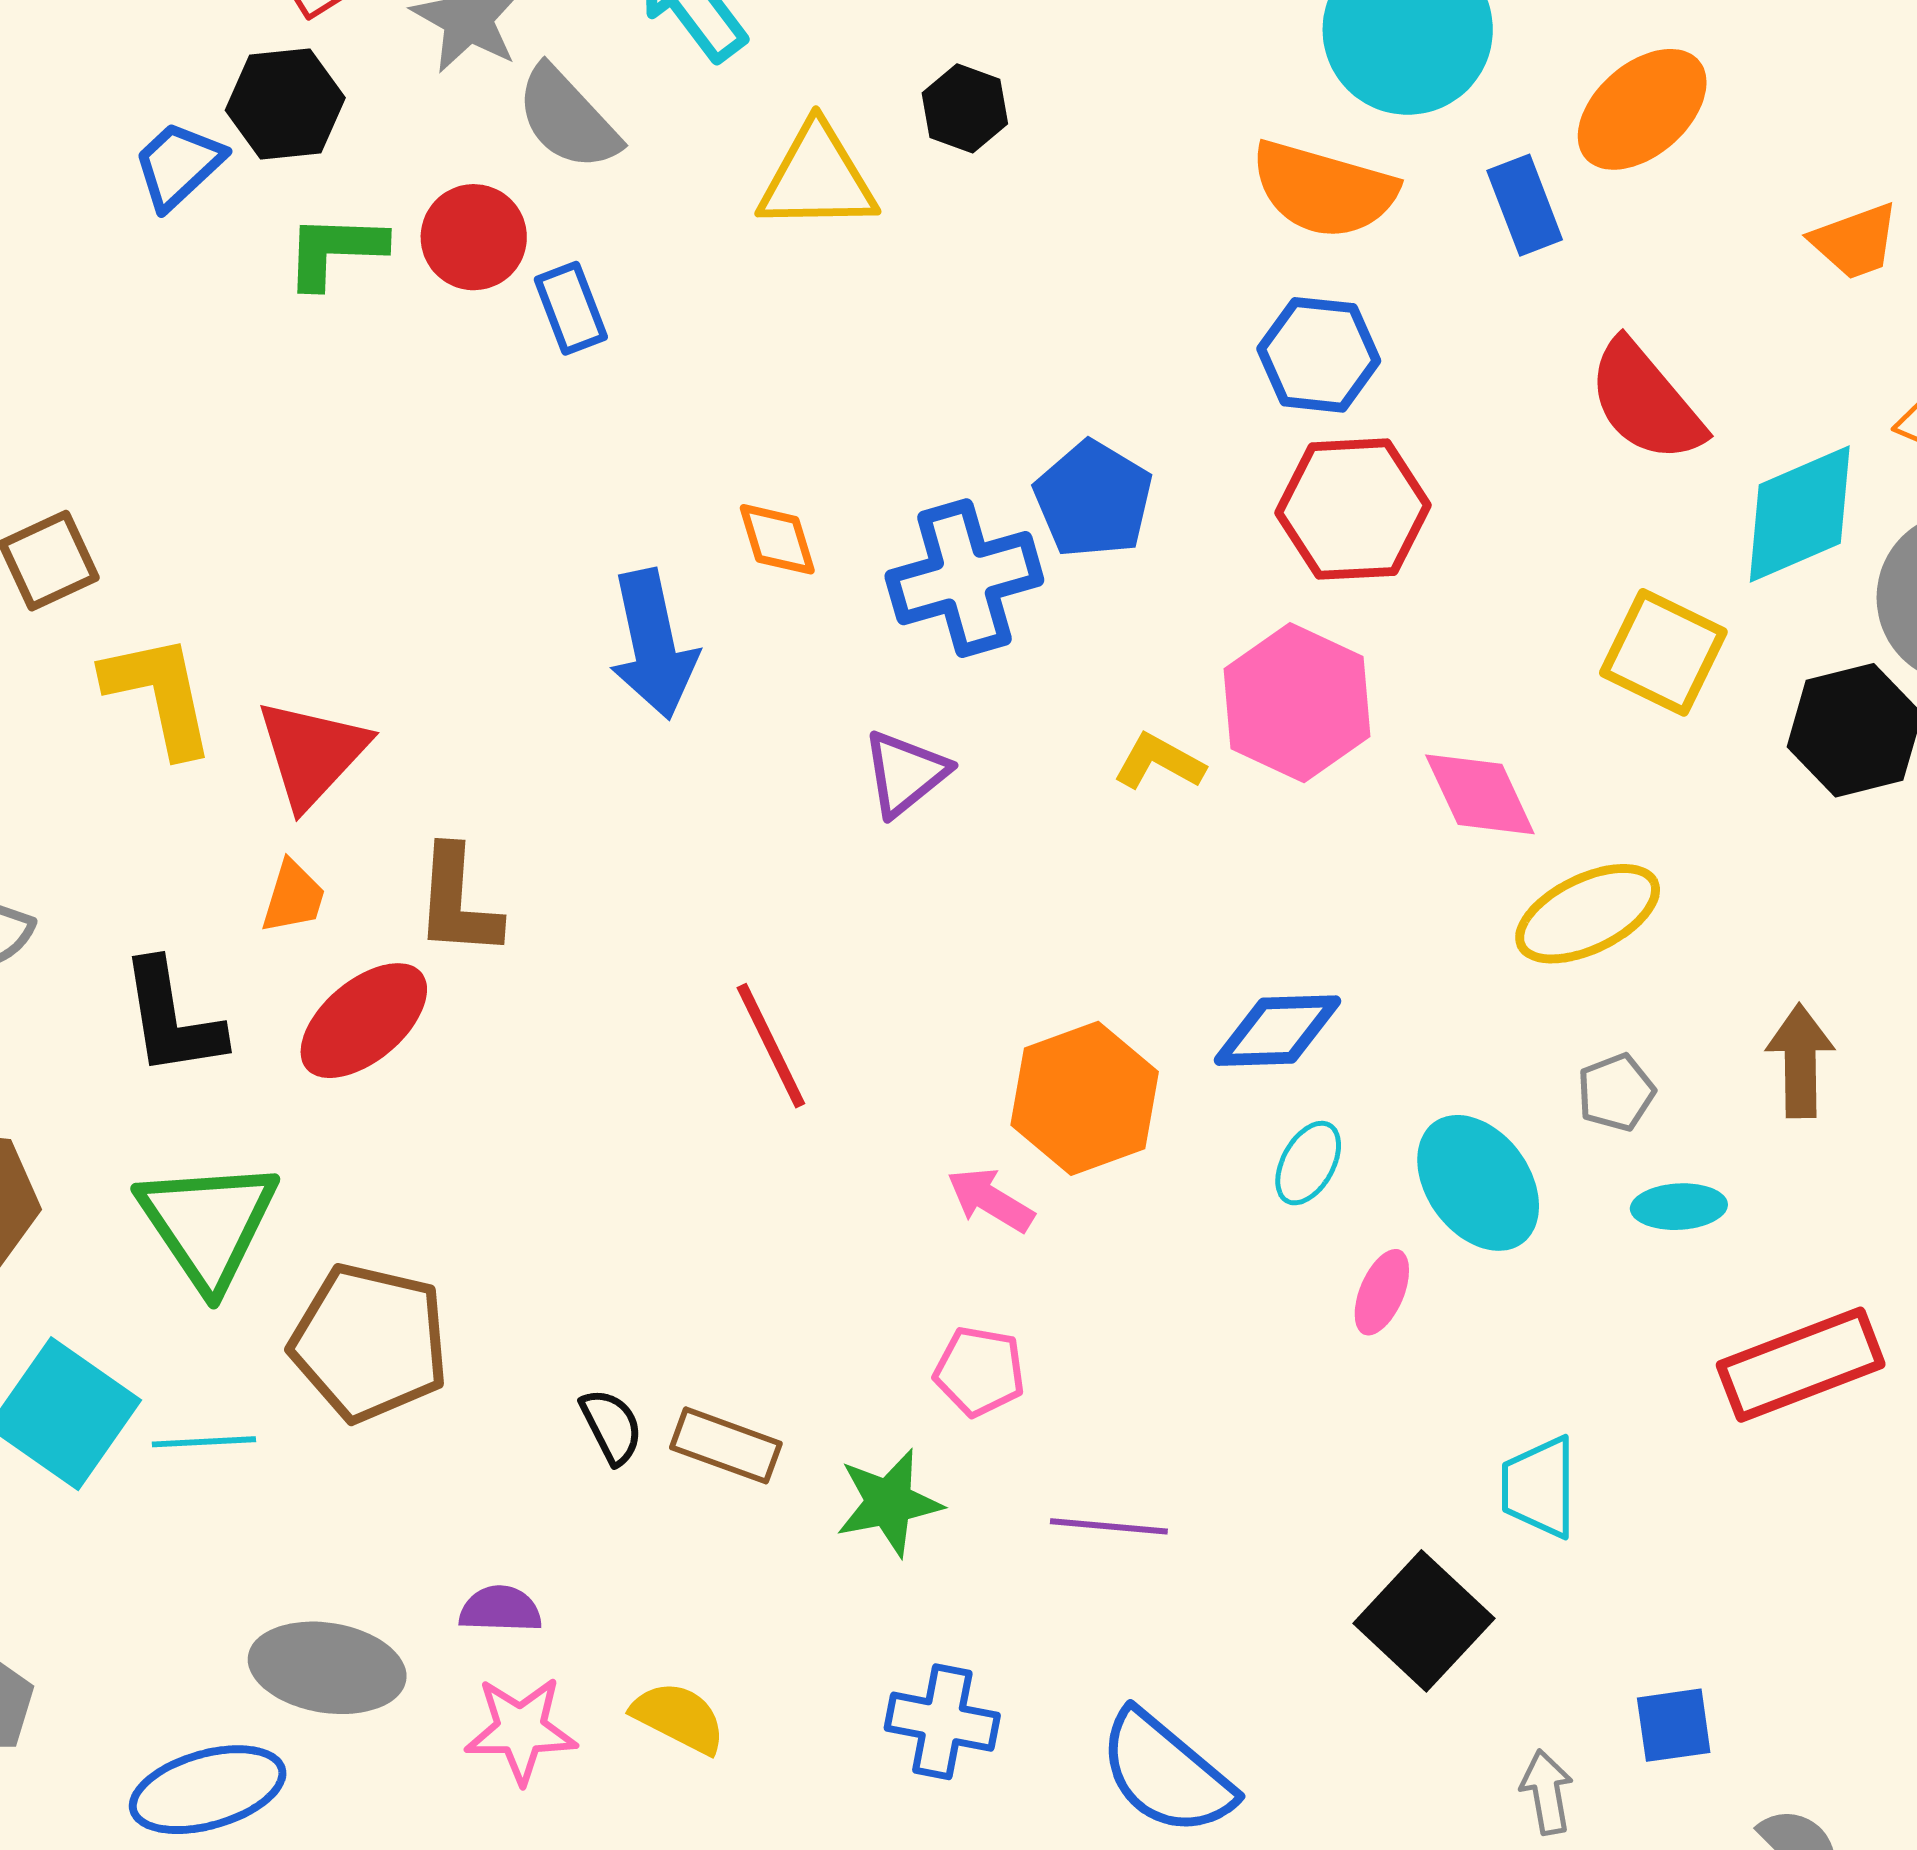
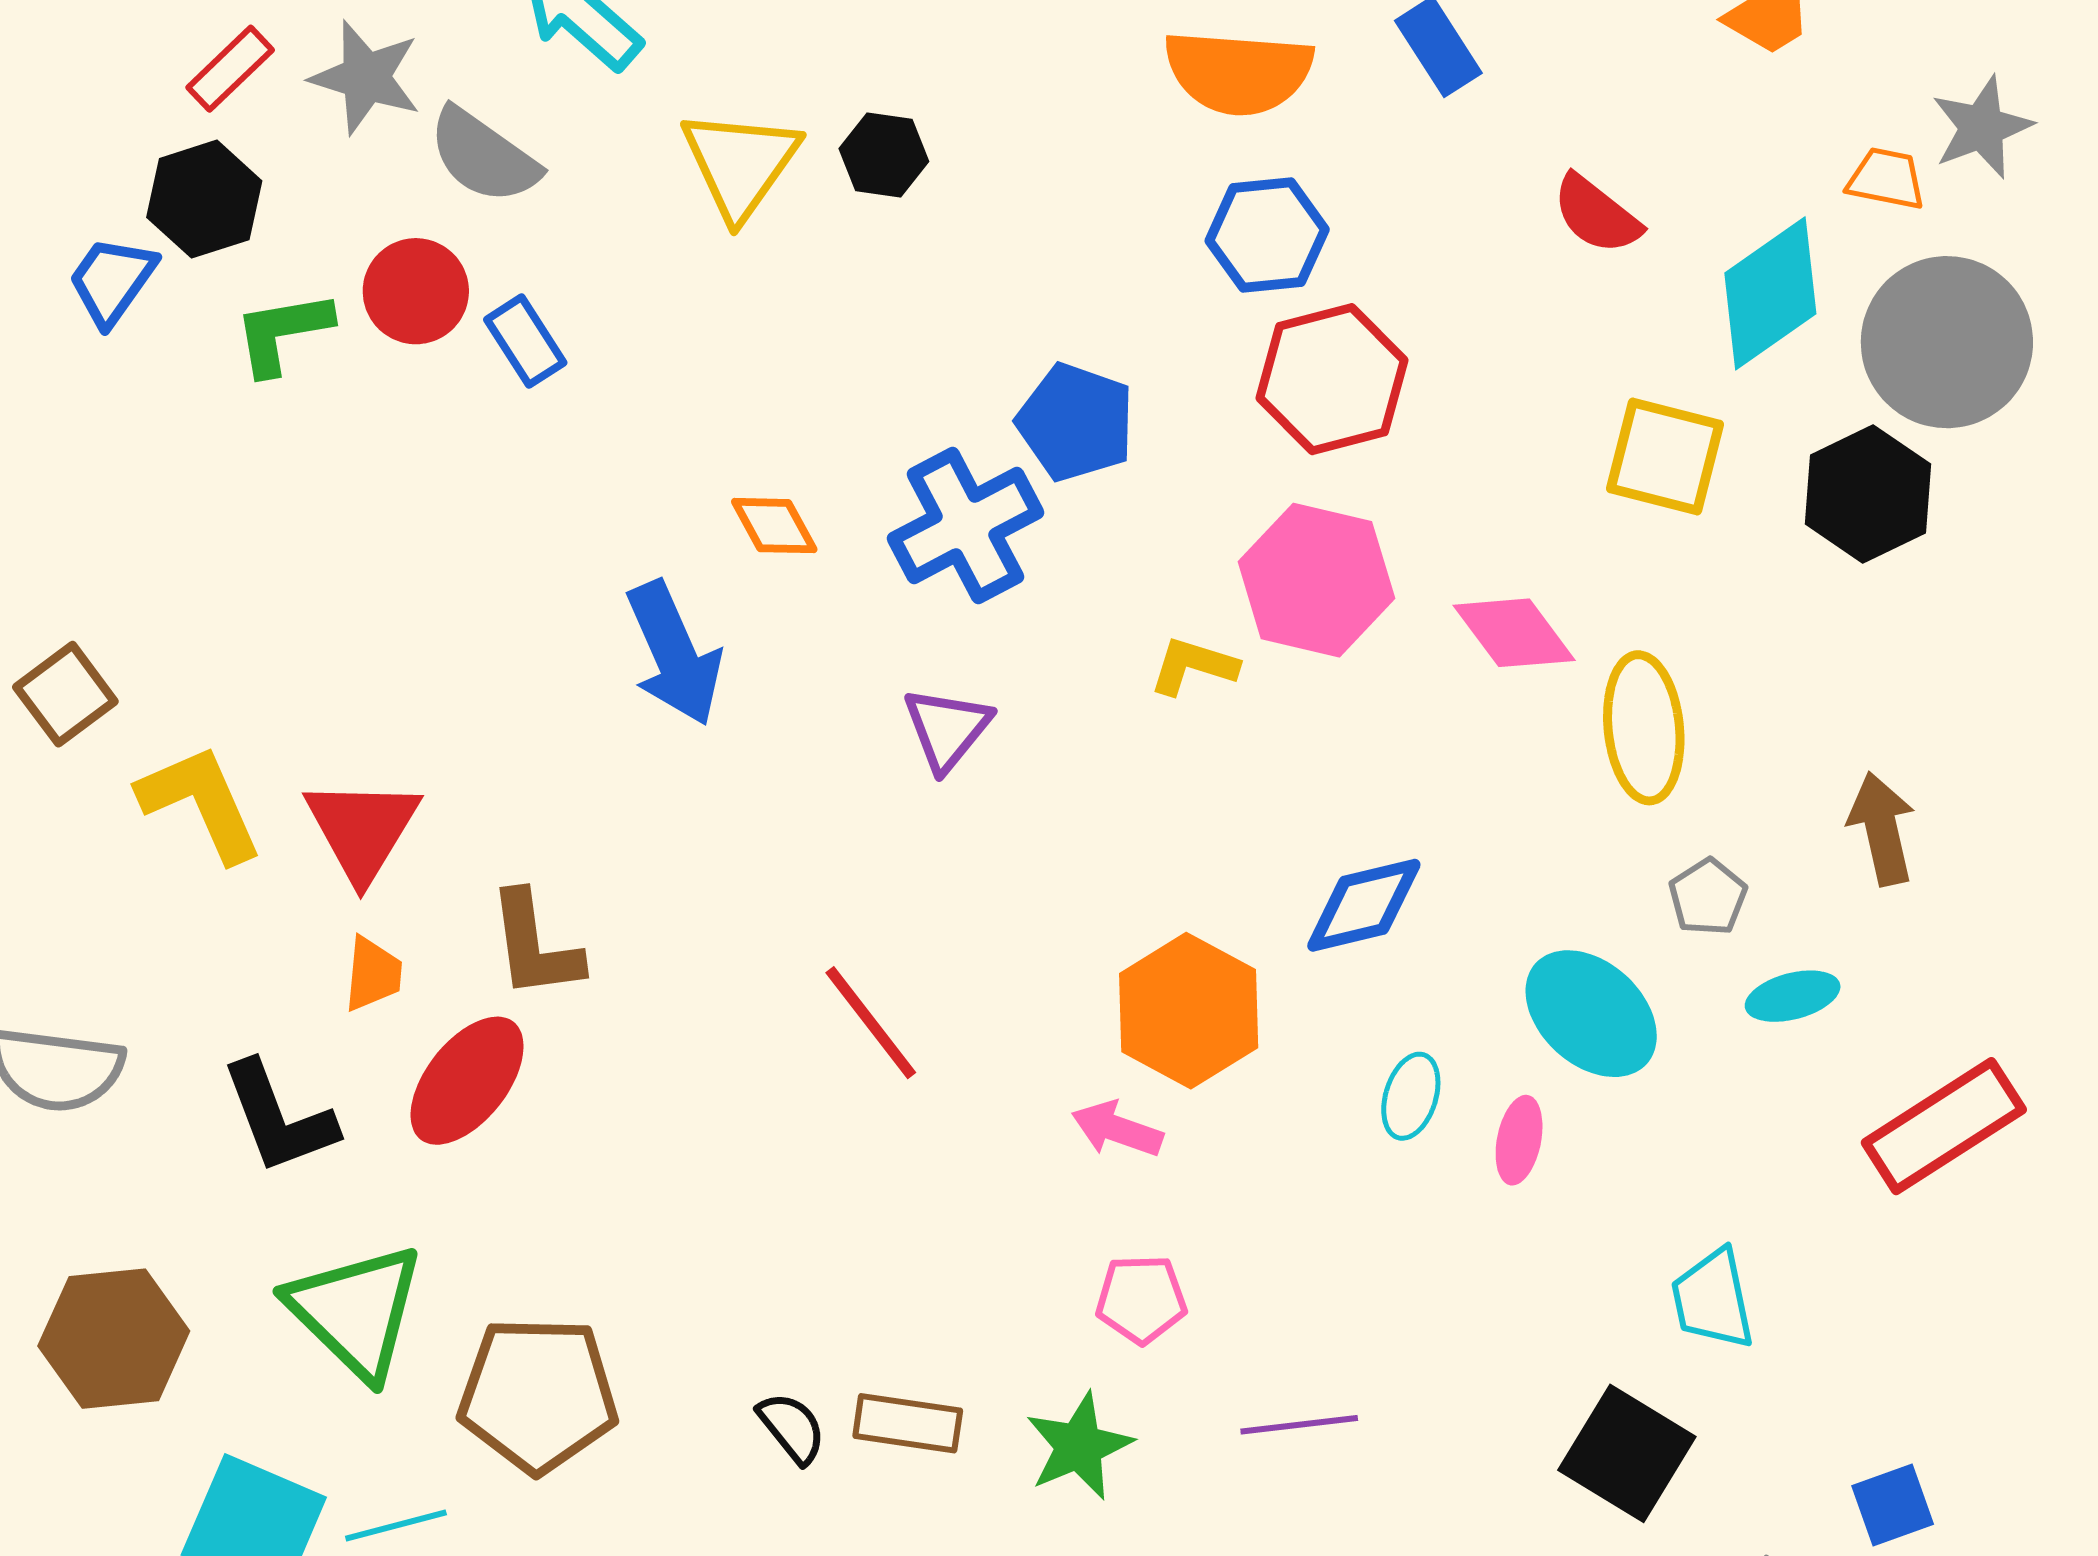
black hexagon: (965, 108) -> (884, 155), moved
yellow triangle: (817, 178) -> (740, 164), turned -42
red semicircle: (1645, 401) -> (1597, 214), size x0.7
yellow ellipse: (1588, 914) -> (1644, 728), turned -58
cyan ellipse: (1308, 1163) -> (1411, 1096), moved

